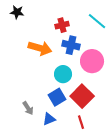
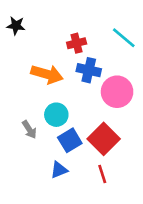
cyan circle: (63, 74) -> (56, 115), moved
gray arrow: (28, 108) -> (29, 129), moved

